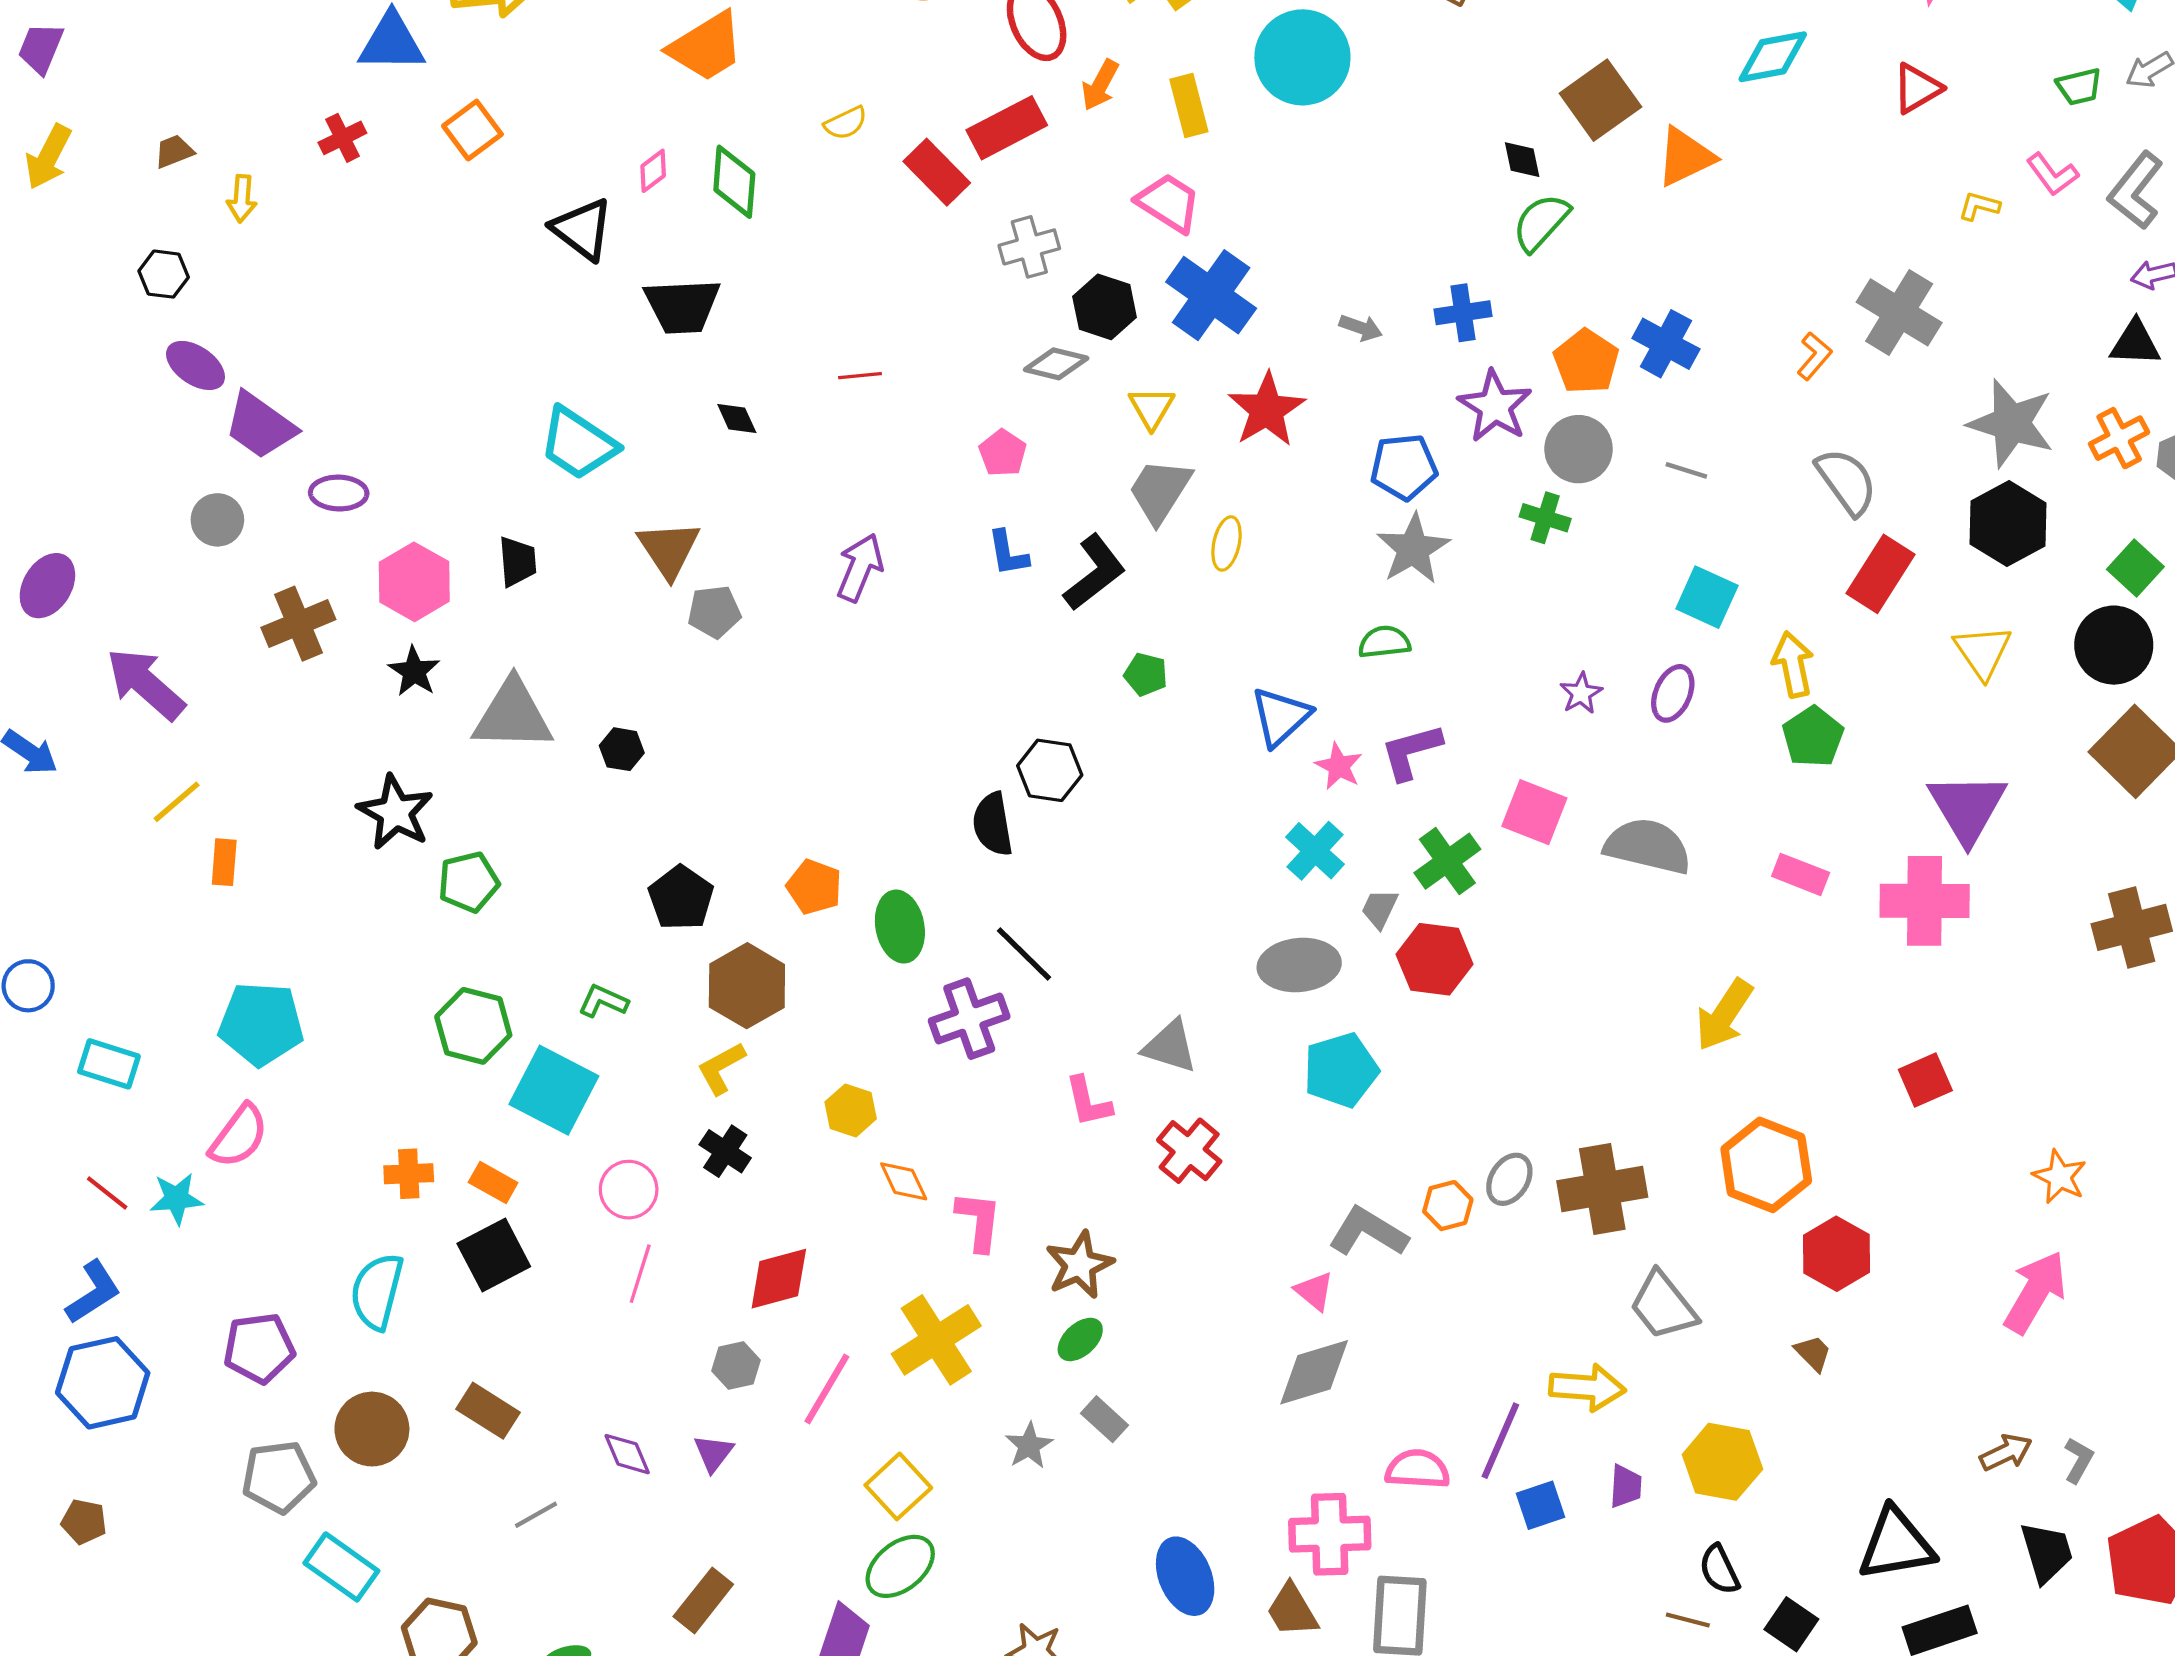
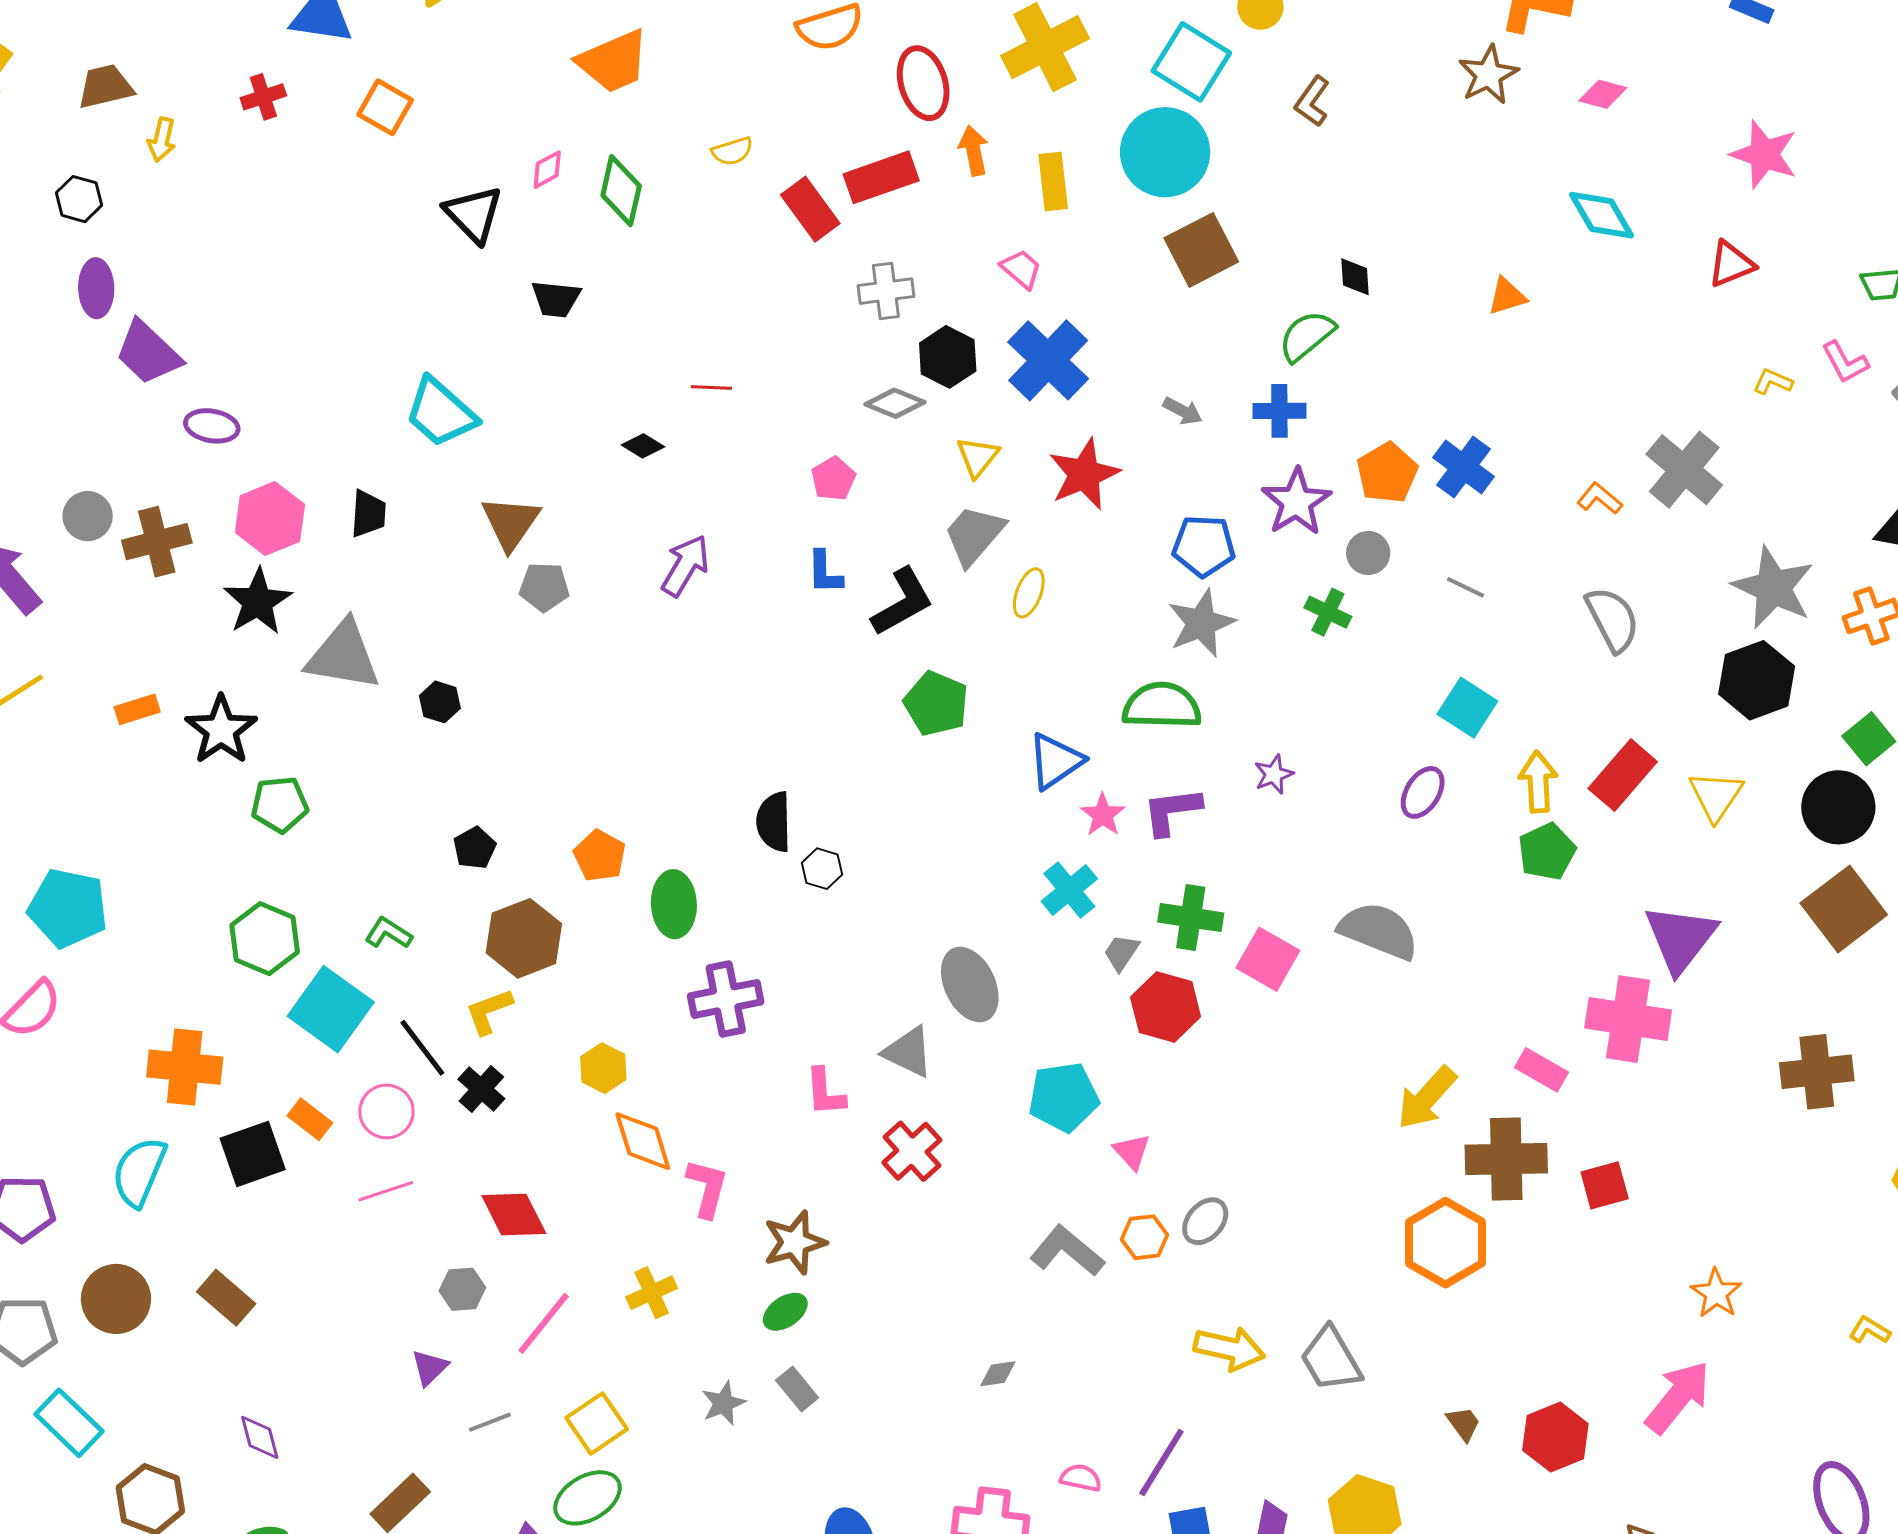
cyan diamond: (1773, 57) -> (1602, 215), turned 62
orange arrow: (1100, 85) -> (974, 150), turned 132
brown square: (1600, 100) -> (1201, 250), moved
orange square: (472, 130) -> (385, 107), turned -32
brown trapezoid: (174, 151) -> (105, 87), size x1.5
orange triangle: (1685, 157) -> (1507, 296), size x0.7
pink trapezoid: (1169, 203) -> (1021, 269), size x0.7
green semicircle: (1541, 222) -> (1307, 336), moved
black trapezoid: (682, 306) -> (556, 299), size x0.7
orange L-shape: (1814, 356) -> (1600, 499), turned -99
purple ellipse: (196, 365) -> (96, 288), turned 46
black diamond: (737, 418) -> (643, 446), moved, turned -42
gray circle: (1579, 449) -> (1368, 553), size x0.7
gray circle: (217, 520) -> (88, 516), moved
red rectangle: (1881, 574) -> (1623, 775), moved
green semicircle: (1384, 642) -> (1162, 706), size x1.6
black star: (414, 671) -> (258, 602), size x1.4
green pentagon: (1146, 674) -> (936, 703), size x1.6
purple star: (1581, 693) -> (1274, 774), moved
black hexagon: (1050, 770) -> (822, 869), moved, size x0.7
pink square: (1534, 812) -> (1268, 959), moved
green cross: (1447, 861) -> (1191, 918), turned 36
orange rectangle: (224, 862) -> (137, 709), moved, turned 60
pink rectangle: (1801, 874) -> (1542, 1070), moved
black pentagon: (681, 898) -> (475, 848), size x0.7
black line: (1024, 954) -> (422, 1048), moved
gray ellipse: (1299, 965) -> (970, 985), moved, turned 62
orange cross: (409, 1174) -> (185, 1067), size x1.6
orange diamond: (904, 1181) -> (643, 1141), size x1.4
orange rectangle: (493, 1182) -> (310, 1119), moved
brown cross: (1602, 1189) -> (1506, 1159), moved
red hexagon: (1836, 1254) -> (1555, 1437), moved
pink line: (640, 1274) -> (386, 1191), turned 46
red diamond: (779, 1279) -> (514, 1214), turned 70
pink triangle: (1314, 1291) -> (1132, 1152), moved
yellow cross: (936, 1340) -> (652, 1293), size x0.6
gray diamond: (1314, 1372) -> (998, 1374), size x0.5
yellow arrow: (1587, 1387) -> (1229, 1349), moved
purple diamond: (627, 1454) -> (260, 1437), moved
pink semicircle: (1418, 1469) -> (1081, 1478), size x0.7
gray line: (536, 1515) -> (490, 1422), moved

